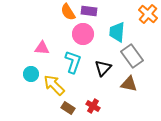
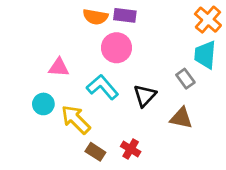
orange semicircle: (68, 12) -> (95, 17), turned -48
cyan trapezoid: (117, 32) -> (205, 55), moved
gray rectangle: (132, 56) -> (185, 79), size x0.6
cyan L-shape: (73, 62) -> (102, 87), turned -60

